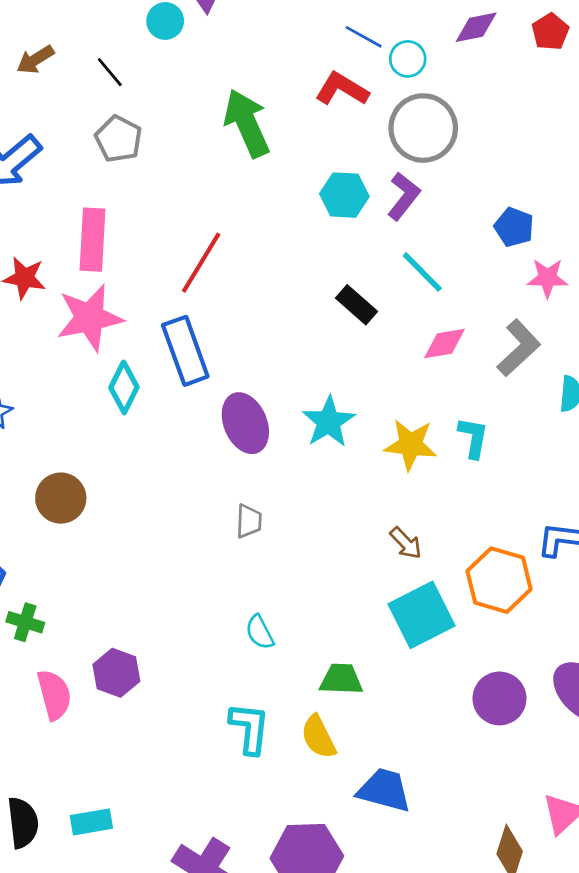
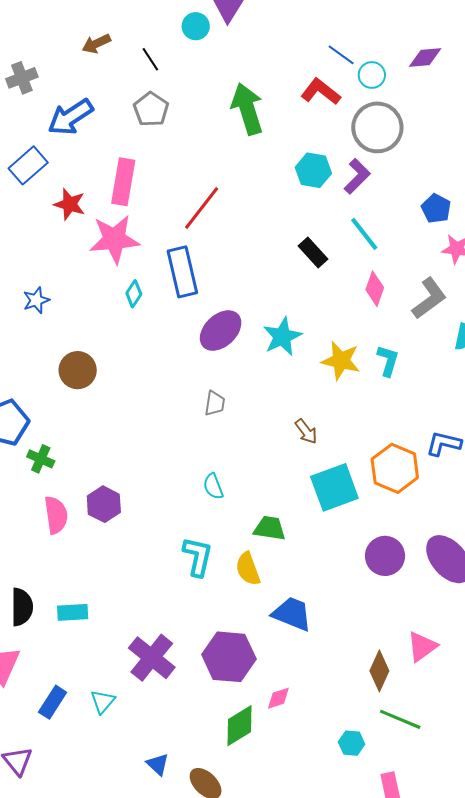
pink diamond: (444, 343) -> (375, 289), turned -68
cyan diamond: (124, 387) -> (134, 294), size x0.7
purple ellipse: (245, 423) -> (221, 331), turned 63
brown arrow: (406, 543) -> (306, 431), moved

